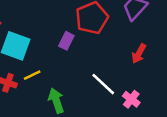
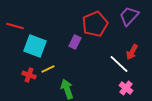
white line: (103, 84) -> (119, 64), moved

